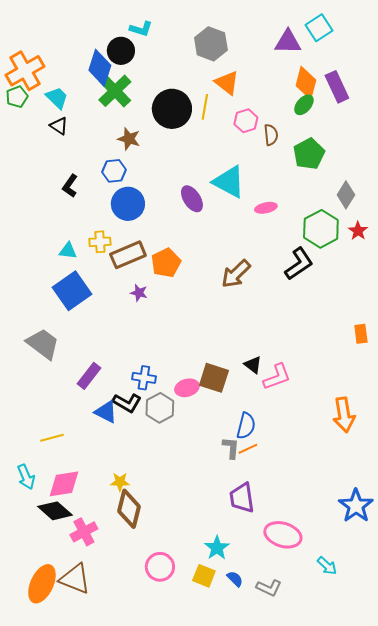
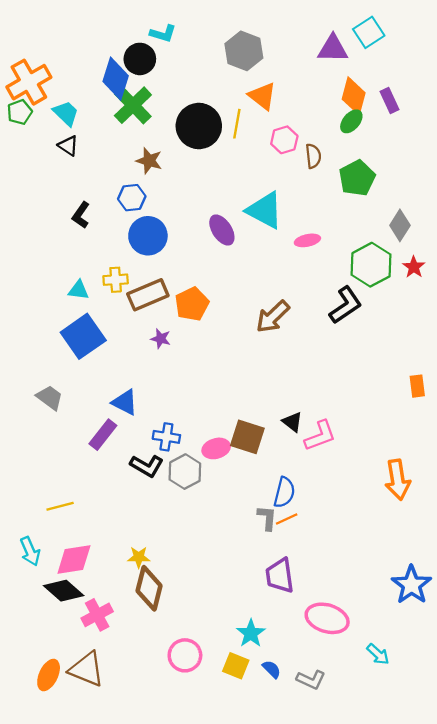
purple rectangle: (337, 87) -> (390, 101), size x0.7
gray trapezoid: (43, 344) -> (50, 398), size x0.7
blue triangle: (106, 412) -> (125, 402), moved
orange ellipse: (42, 584) -> (49, 675), size x0.7

